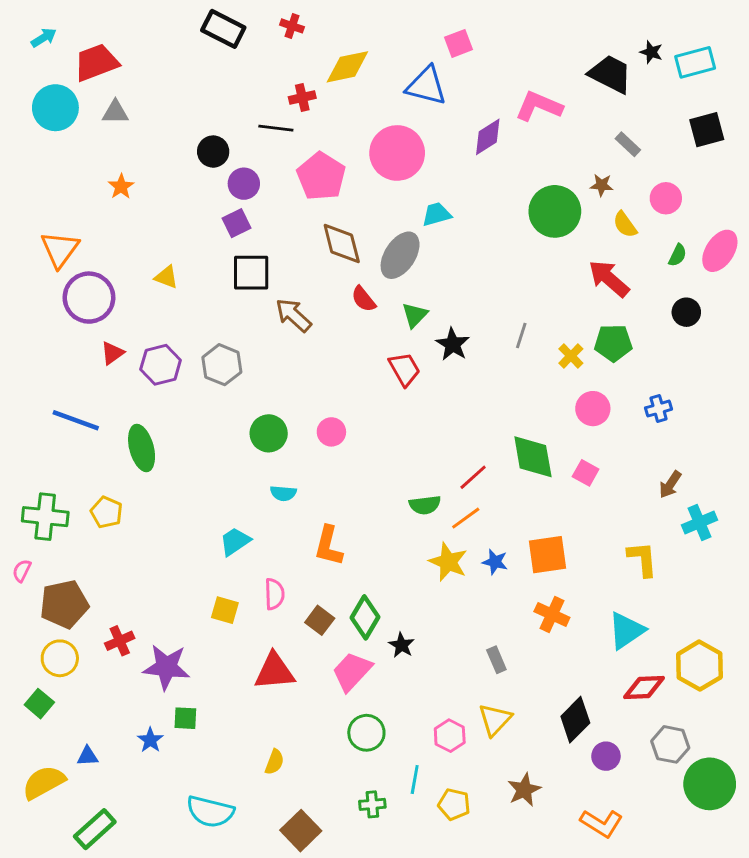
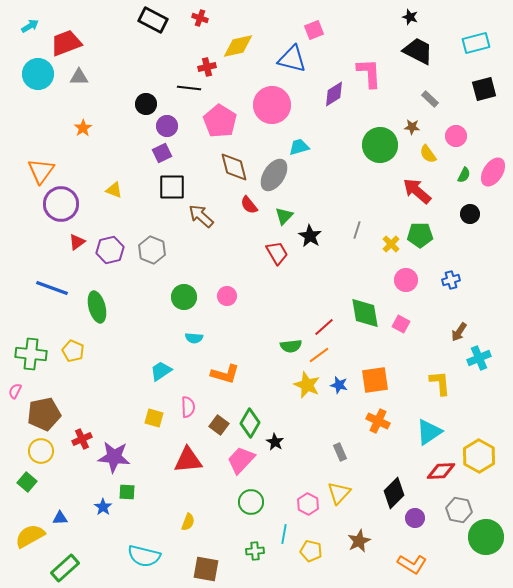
black star: (651, 52) -> (410, 17), moved
pink L-shape: (539, 106) -> (369, 73), turned 64
orange L-shape: (328, 546) -> (225, 374), turned -88
brown square: (301, 831) -> (206, 569), turned -36

